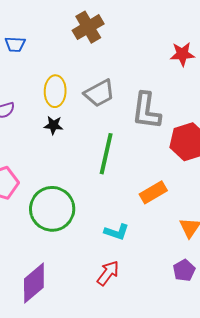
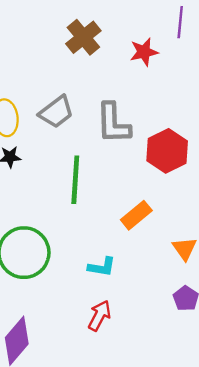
brown cross: (88, 27) -> (83, 37), moved

